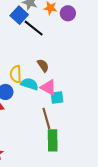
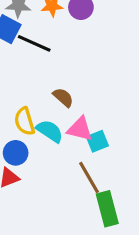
cyan semicircle: (30, 84) -> (50, 131), turned 30

